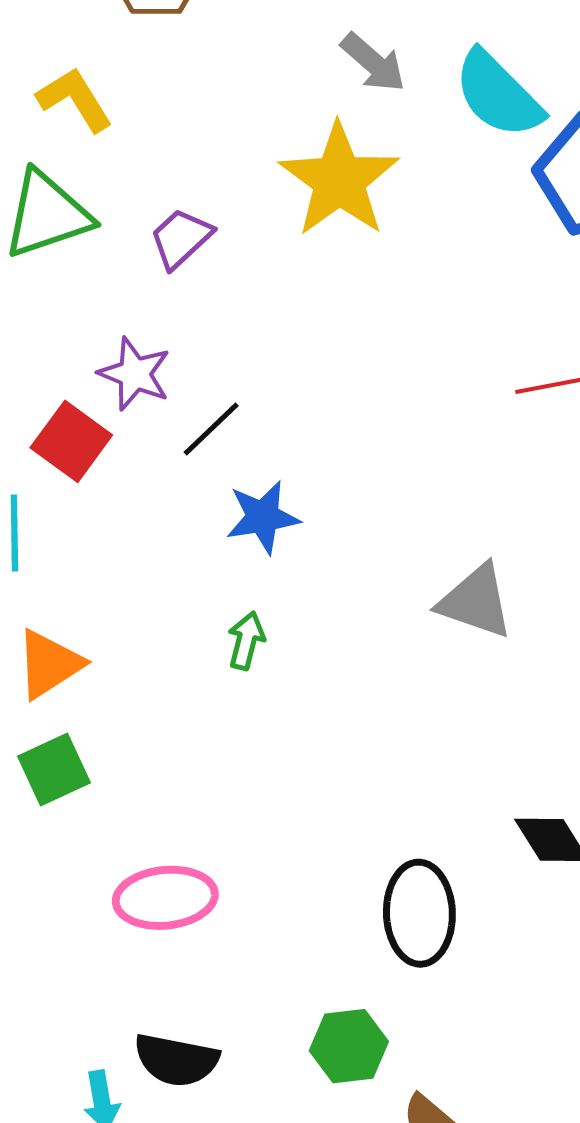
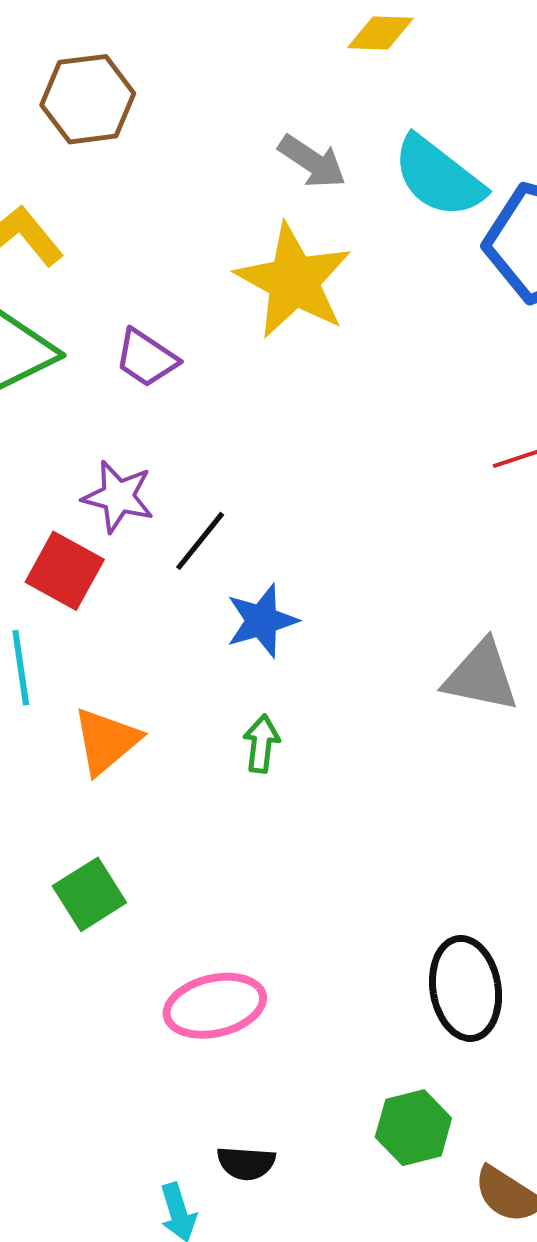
purple trapezoid: (181, 238) -> (146, 358), turned -96
orange triangle: (49, 664) -> (106, 741), moved
black semicircle: (176, 1060) -> (246, 1163), size x0.7

